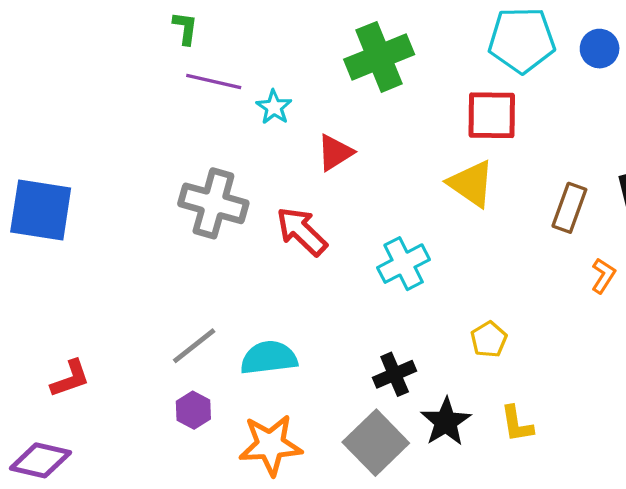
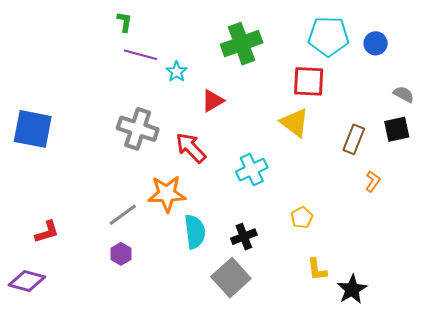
cyan semicircle: (269, 358) -> (195, 232), moved, turned 88
black star: (446, 422) -> (352, 289), moved
orange star: (270, 445) -> (167, 194), moved

